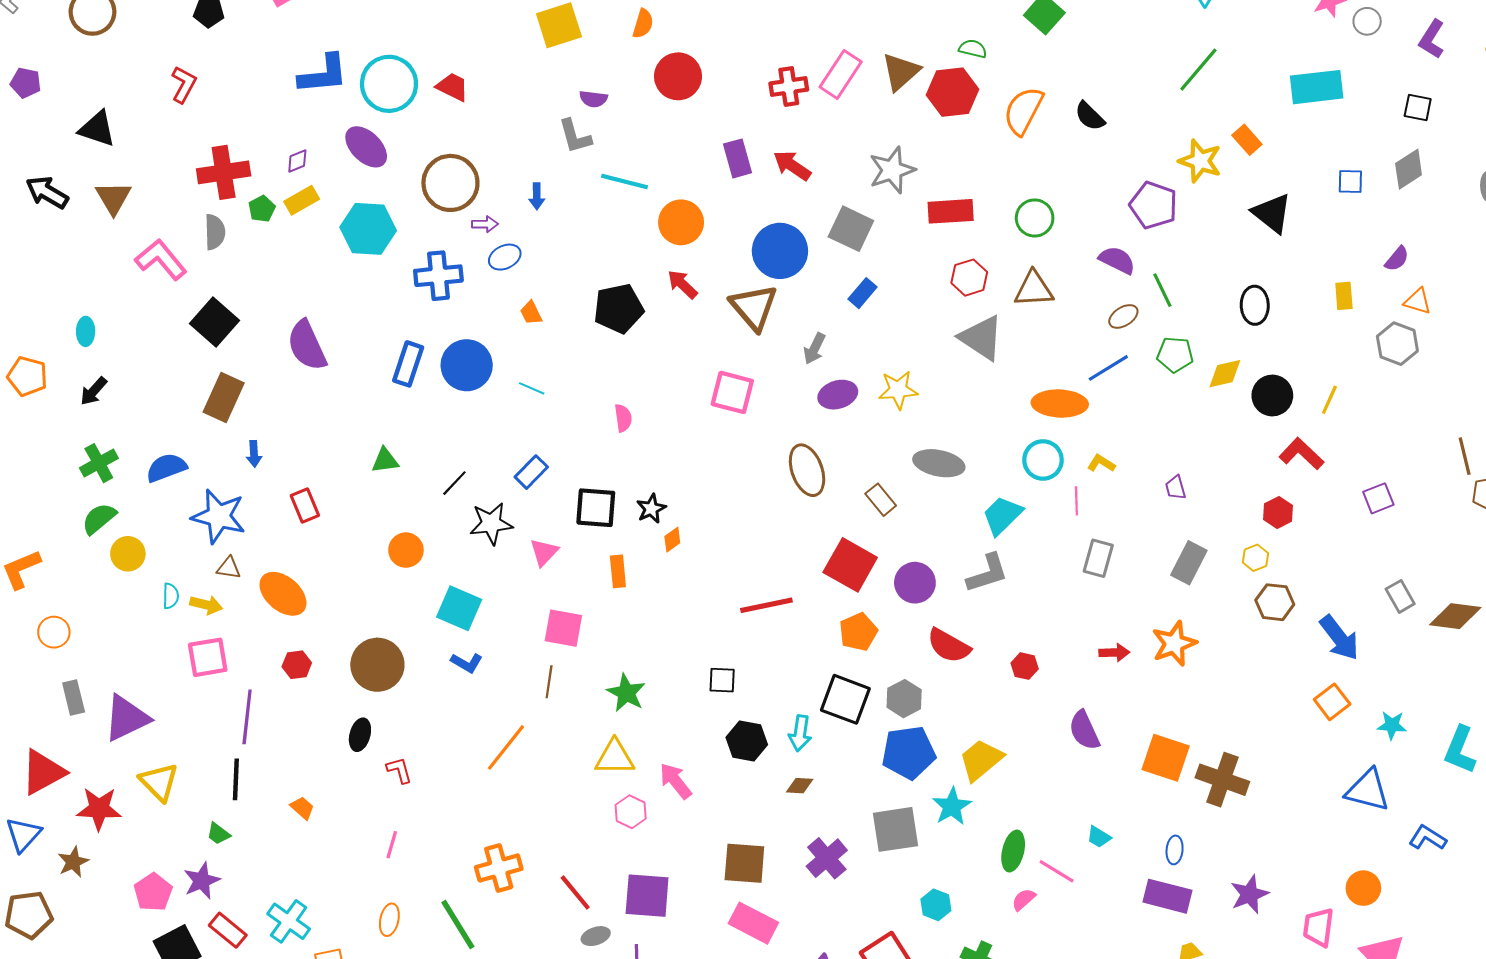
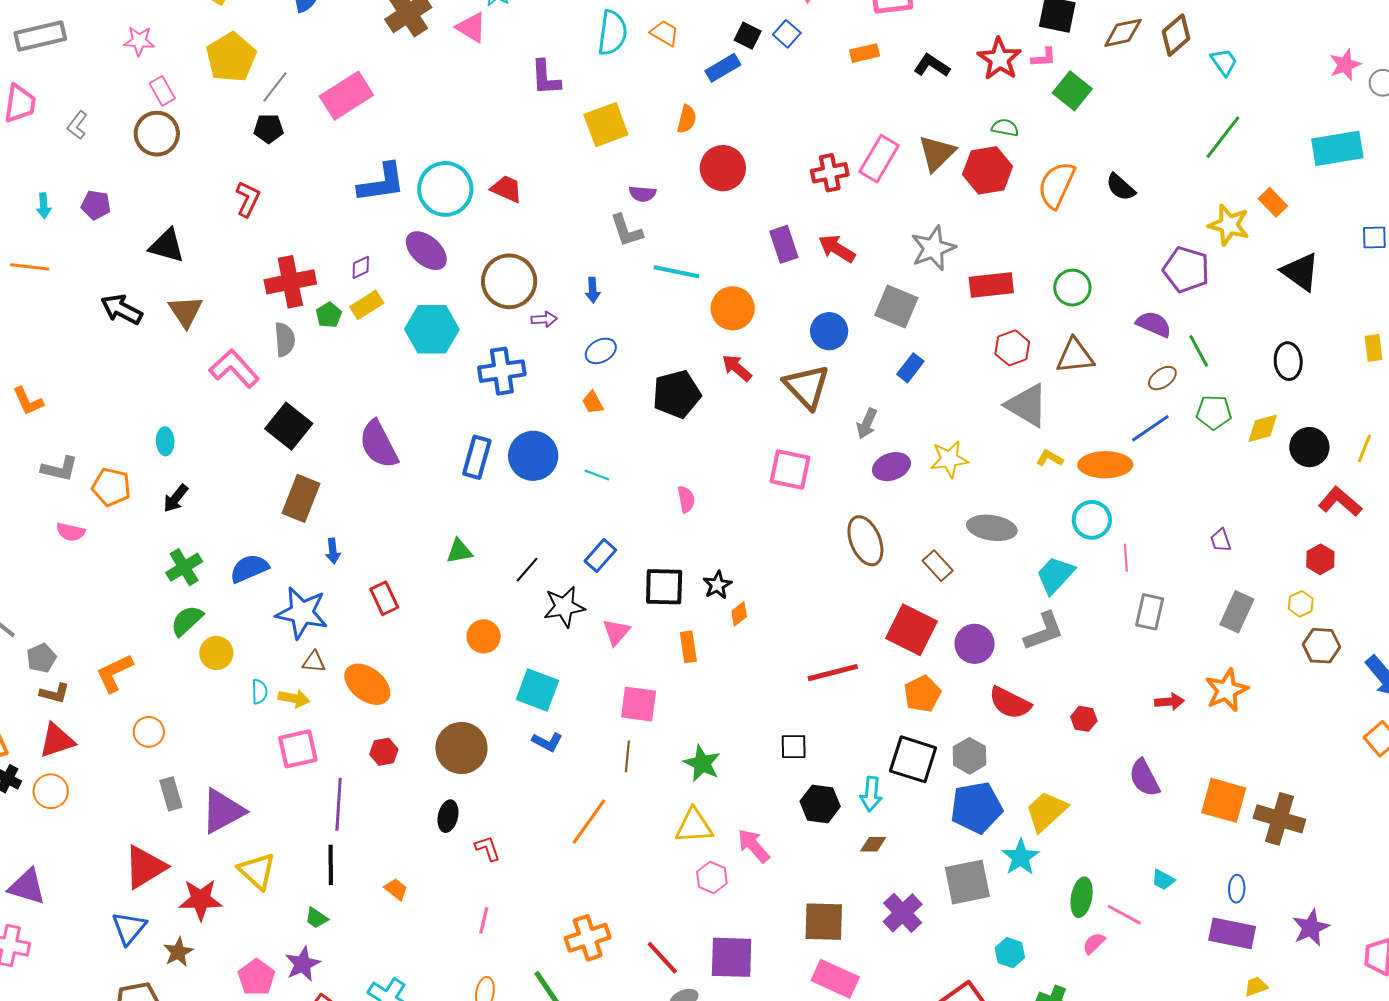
blue circle: (780, 251) -> (829, 331), size x0.7
blue ellipse: (505, 257) -> (601, 351), moved
yellow L-shape: (1101, 463) -> (1050, 458), moved

